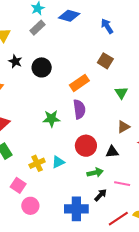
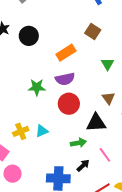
purple semicircle: (79, 109) -> (65, 79), turned 84
brown triangle: (124, 127) -> (108, 98), turned -40
red circle: (86, 146) -> (69, 104), moved
black triangle: (112, 152) -> (96, 123), size x1.5
pink line: (122, 184) -> (105, 155), turned 42

